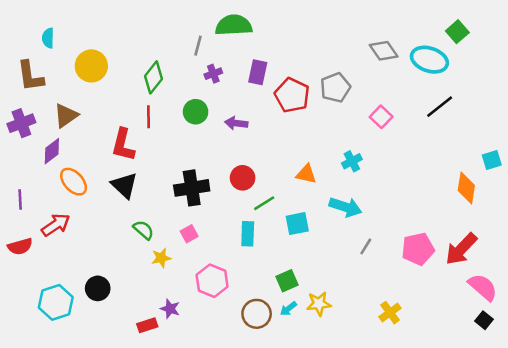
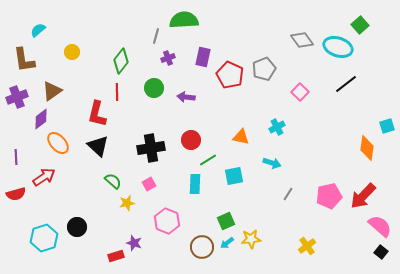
cyan semicircle: (48, 38) -> (38, 30), turned 49
yellow circle: (91, 66) -> (72, 52), size x0.6
cyan arrow: (346, 207) -> (272, 163), size x0.7

